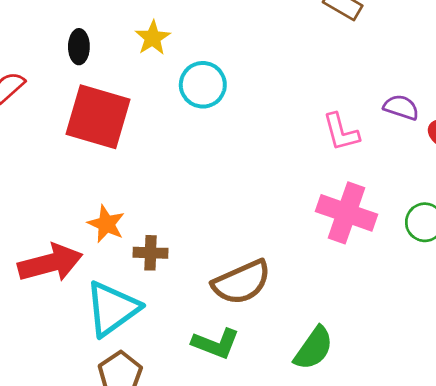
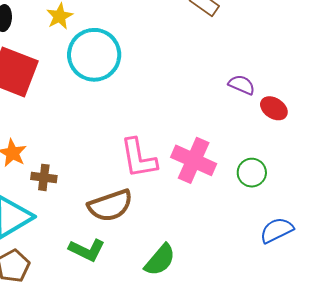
cyan circle: (203, 85) -> (94, 55), size x1.5
pink L-shape: (341, 132) -> (139, 158), moved, size x1.4

